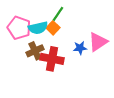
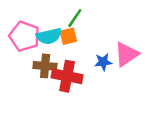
orange square: (53, 28) -> (68, 36), turned 32
brown cross: (35, 51) -> (45, 66), turned 30

